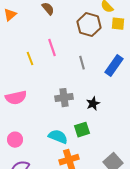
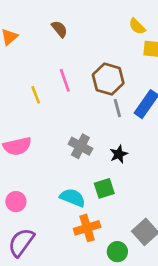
brown hexagon: (89, 25) -> (108, 79), moved
gray line: (82, 63) -> (117, 108), moved
gray cross: (64, 98) -> (80, 146), turned 36

